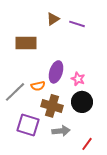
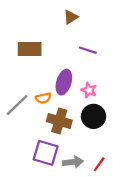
brown triangle: (53, 19) -> (71, 17), moved
purple line: (77, 24) -> (88, 50), moved
purple square: (28, 125) -> (46, 153), moved
gray arrow: (61, 131) -> (73, 162), moved

